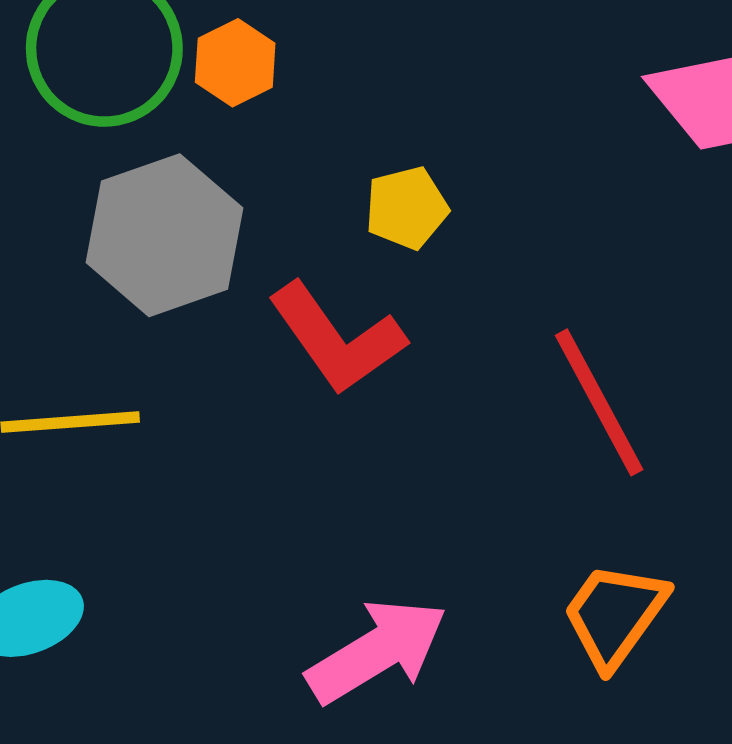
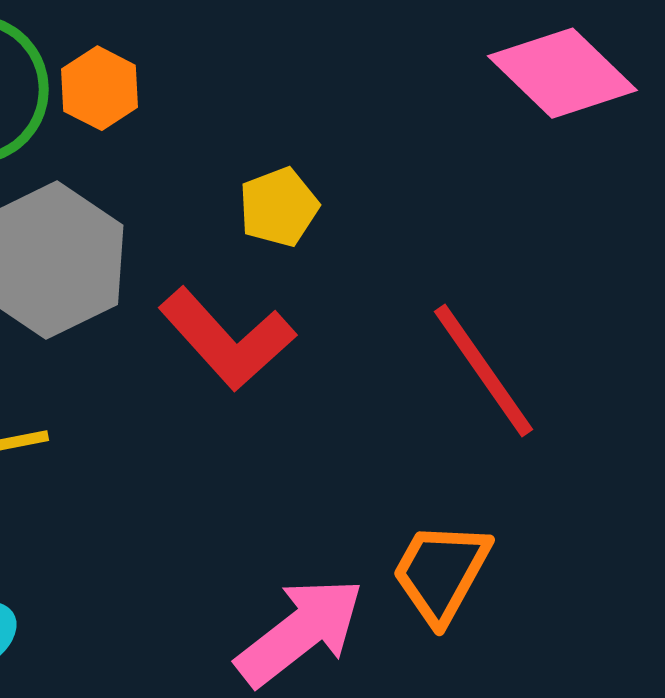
orange trapezoid: (615, 615) -> (441, 572), moved

